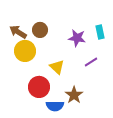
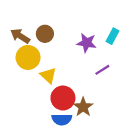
cyan rectangle: (100, 32) -> (112, 36), turned 40
yellow triangle: (57, 67) -> (48, 75), moved
red circle: (39, 87) -> (63, 98), moved

